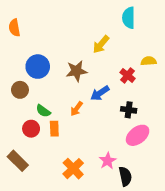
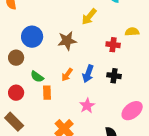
red cross: (128, 75) -> (113, 45), turned -32
blue arrow: (100, 93) -> (88, 74), moved, turned -36
red circle: (31, 129) -> (16, 93), moved
pink ellipse: (138, 135) -> (132, 111), moved
pink star: (108, 161) -> (87, 106), moved

